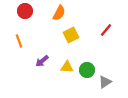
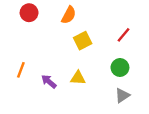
orange line: (19, 41) -> (21, 70), moved, turned 40
purple arrow: (42, 61) -> (49, 81), moved, turned 80
green circle: (87, 70) -> (120, 67), moved

